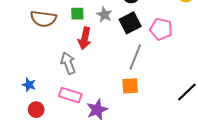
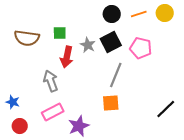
gray star: (104, 15) -> (88, 45), moved
pink rectangle: (70, 95) -> (53, 112), turned -45

